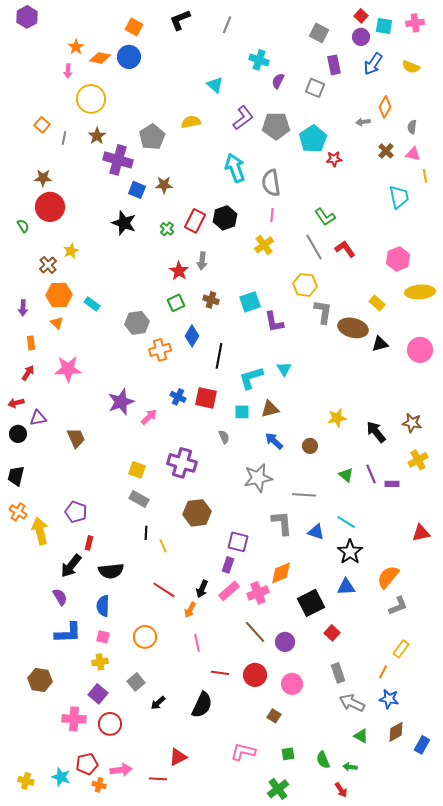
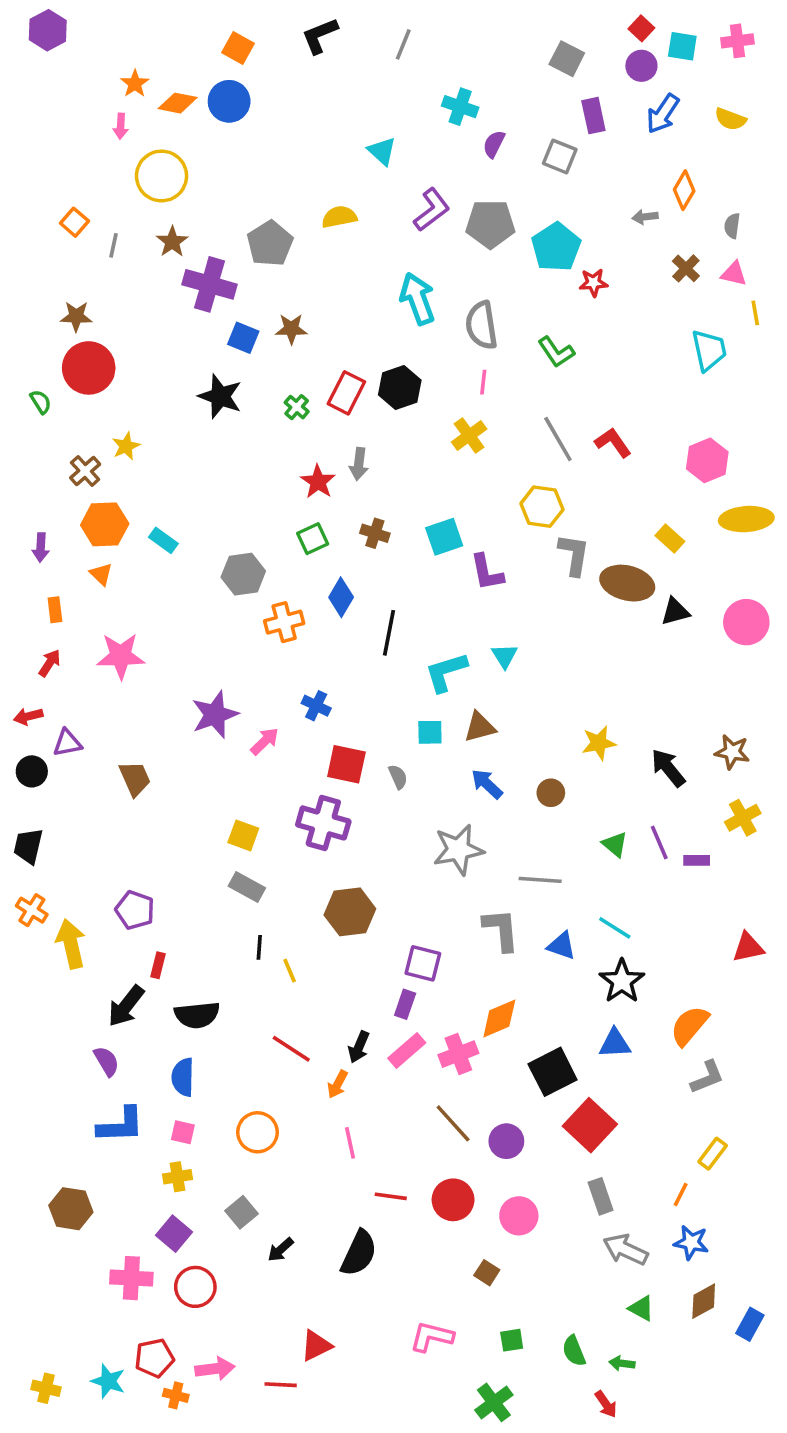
green L-shape: (325, 217) -> (556, 352), moved
red square: (206, 398) -> (346, 764), moved
red square: (332, 633) -> (590, 1125), size x1.8

